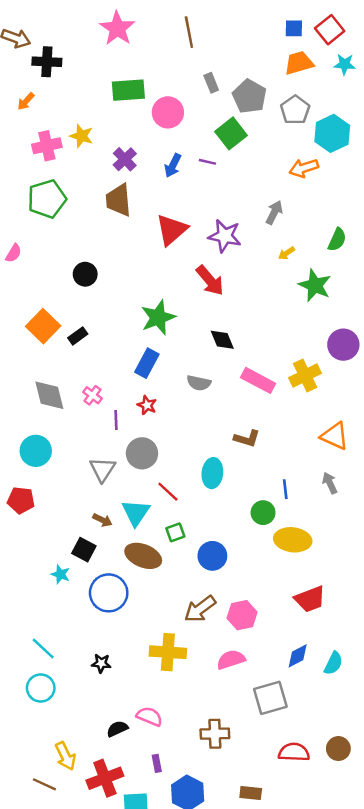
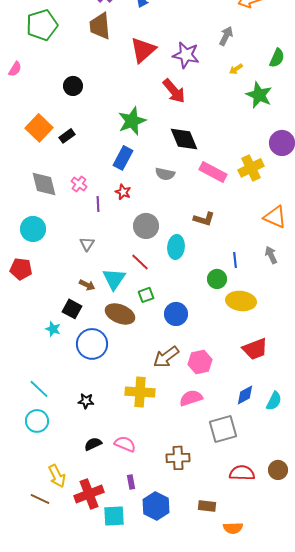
black diamond: (222, 340) -> (184, 139), size x1.4
gray circle: (142, 453) -> (146, 226), moved
gray triangle: (102, 469) -> (87, 244), size x0.7
black semicircle: (117, 729) -> (93, 444), moved

